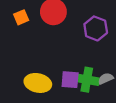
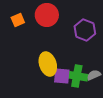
yellow ellipse: (38, 83) -> (48, 64), moved, turned 60

